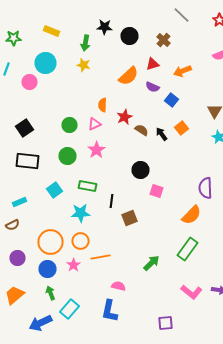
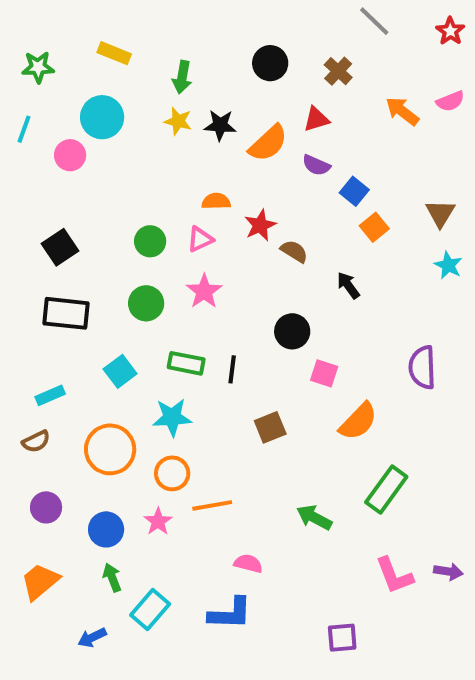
black star: (104, 27) -> (220, 125), moved
orange arrow: (182, 71) -> (402, 111), moved, turned 60
orange semicircle: (102, 105) -> (216, 201), turned 88
orange square: (182, 128) -> (374, 227), moved
black arrow: (162, 134) -> (348, 285), moved
black line: (112, 201) -> (232, 369), moved
orange semicircle: (192, 215) -> (358, 421), moved
orange circle: (50, 242) -> (110, 449), moved
green arrow: (152, 263) -> (314, 517), turned -108
pink L-shape: (192, 292) -> (394, 576), turned 30
blue L-shape: (110, 311) -> (230, 614), turned -100
blue arrow: (40, 323) -> (92, 638), size x0.6

